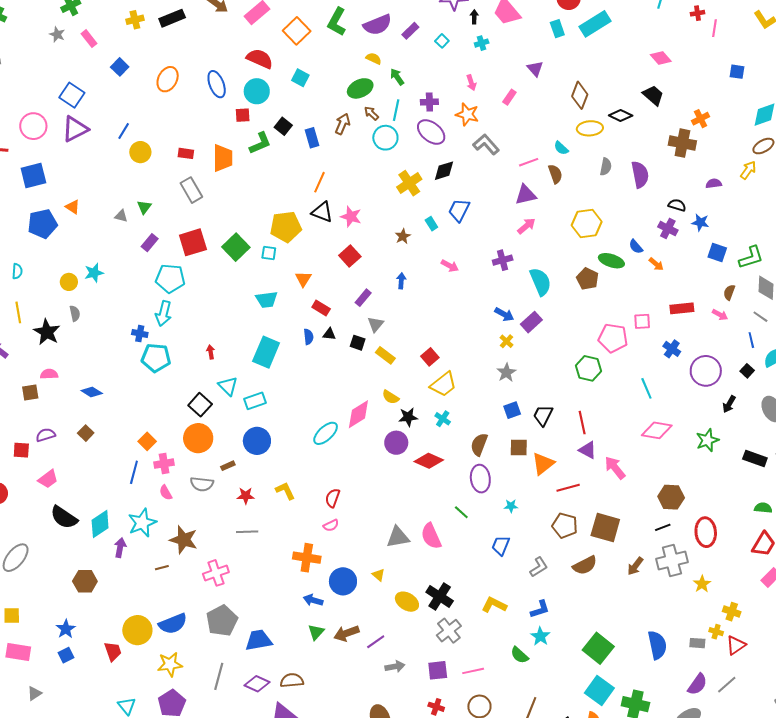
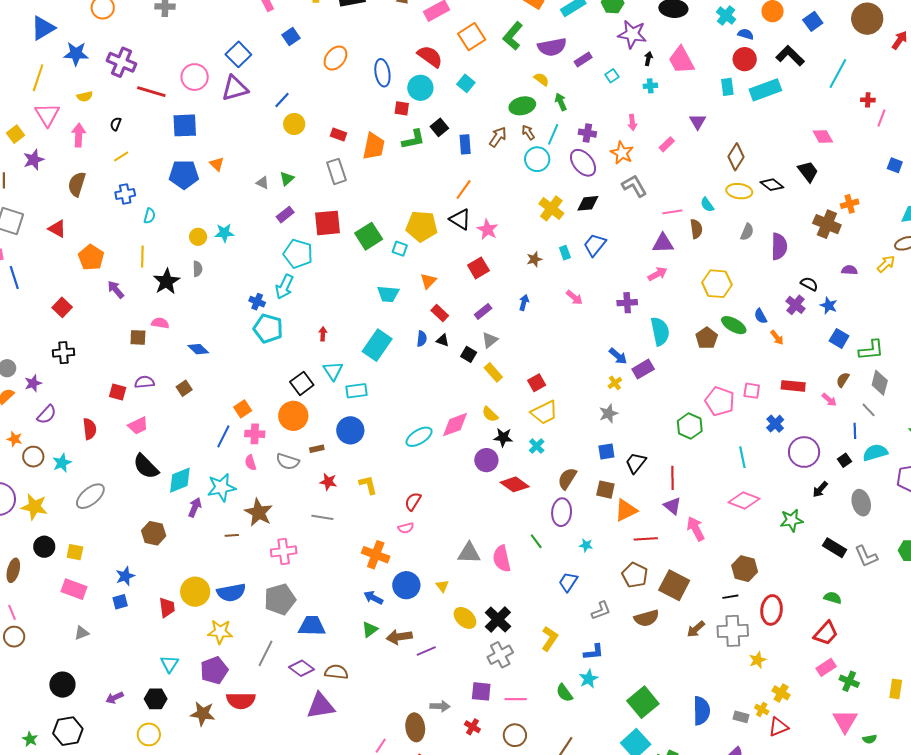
yellow cross: (409, 183) -> (551, 208), turned -30
yellow L-shape: (494, 605) -> (550, 639), turned 85
gray arrow: (395, 667) -> (440, 706), moved

